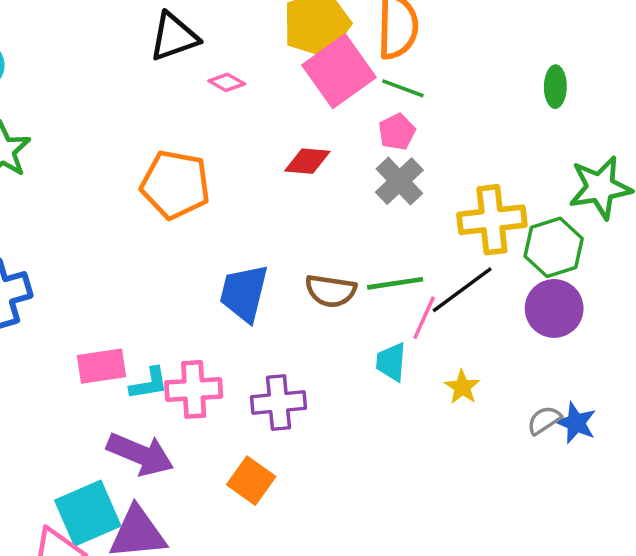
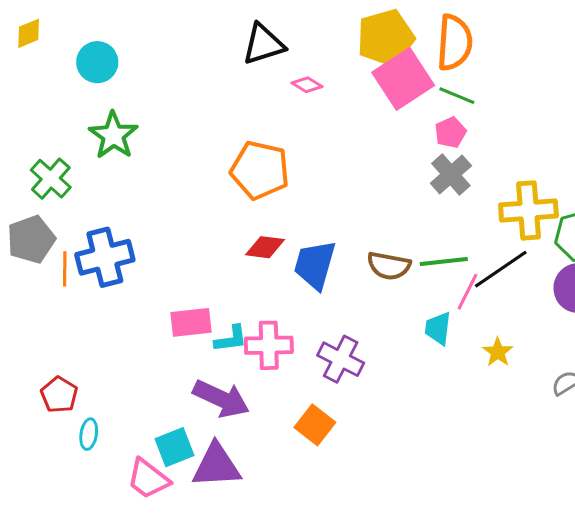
red diamond: (307, 161) -> (265, 247), moved
purple cross: (278, 403) -> (341, 359), turned 30
cyan square: (88, 513) -> (175, 447), size x0.7

